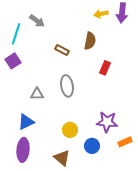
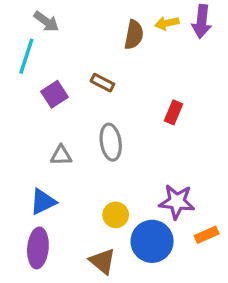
gray arrow: (37, 21) -> (46, 21), moved
brown semicircle: (90, 41) -> (134, 35), moved
purple square: (13, 61) -> (54, 94), moved
blue circle: (92, 146) -> (152, 241), size x1.6

